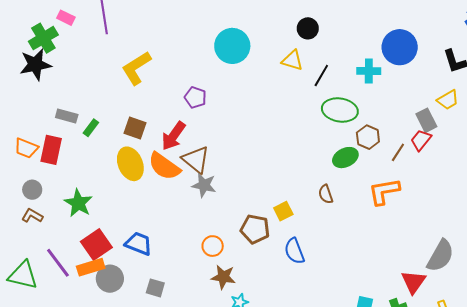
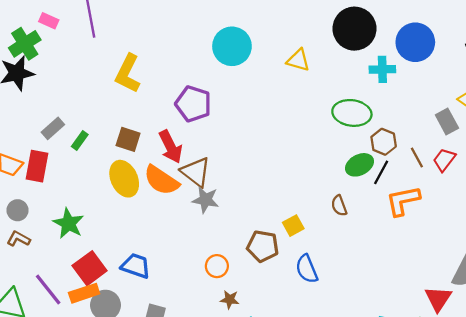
black circle: (308, 28) -> (354, 29), moved, size x1.8
yellow L-shape: (136, 68) -> (128, 74), turned -30
black line: (321, 76) -> (381, 172), moved
purple pentagon: (195, 97) -> (193, 104), size x1.5
gray rectangle: (67, 116) -> (53, 128), turned -55
red arrow: (174, 136) -> (171, 147), turned -60
red trapezoid: (421, 140) -> (444, 160), moved
brown line: (398, 152) -> (417, 157), turned -60
brown star: (223, 277) -> (230, 300), size x0.7

